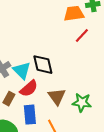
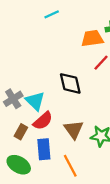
black diamond: (43, 65) -> (70, 83), moved

